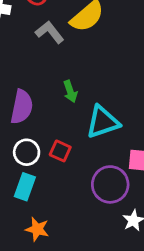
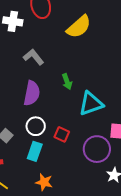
gray L-shape: (50, 32) -> (33, 57), moved
red square: (60, 151) -> (62, 134), moved

